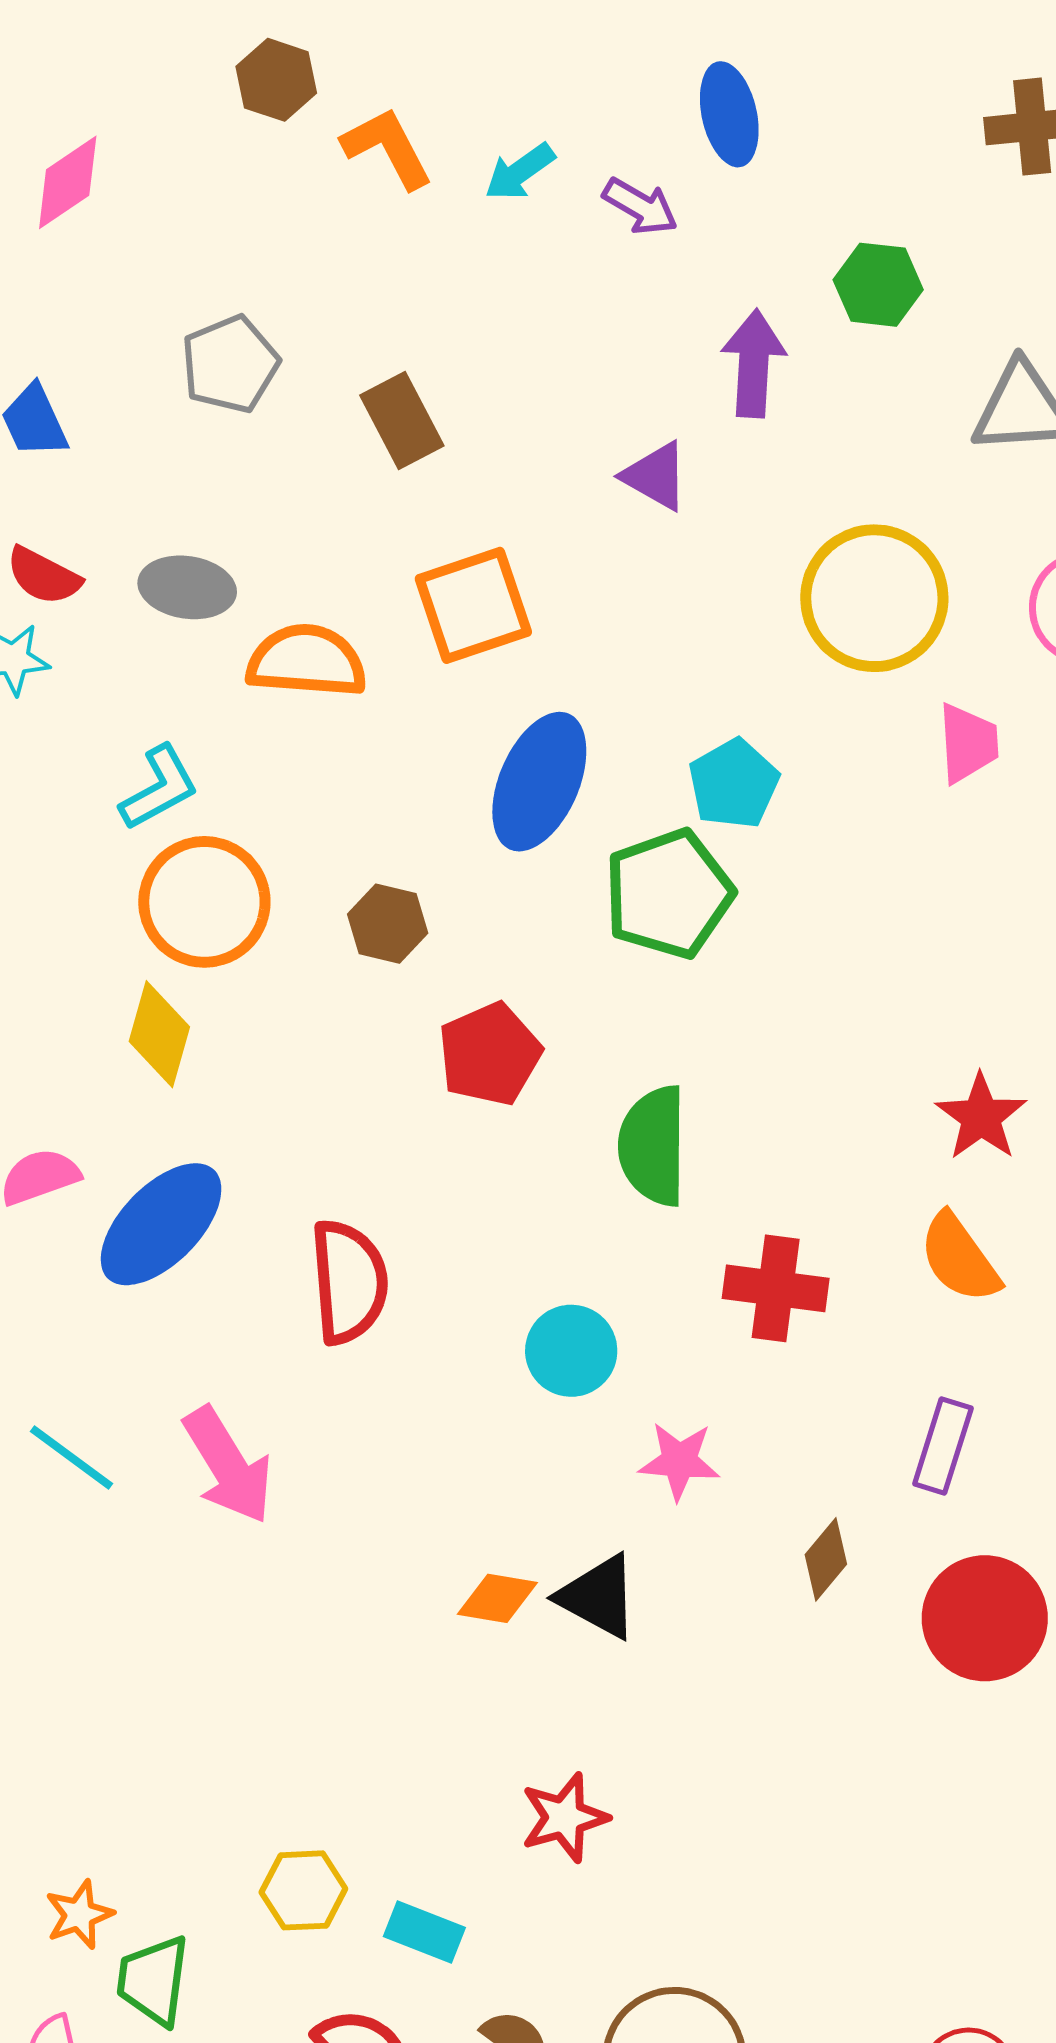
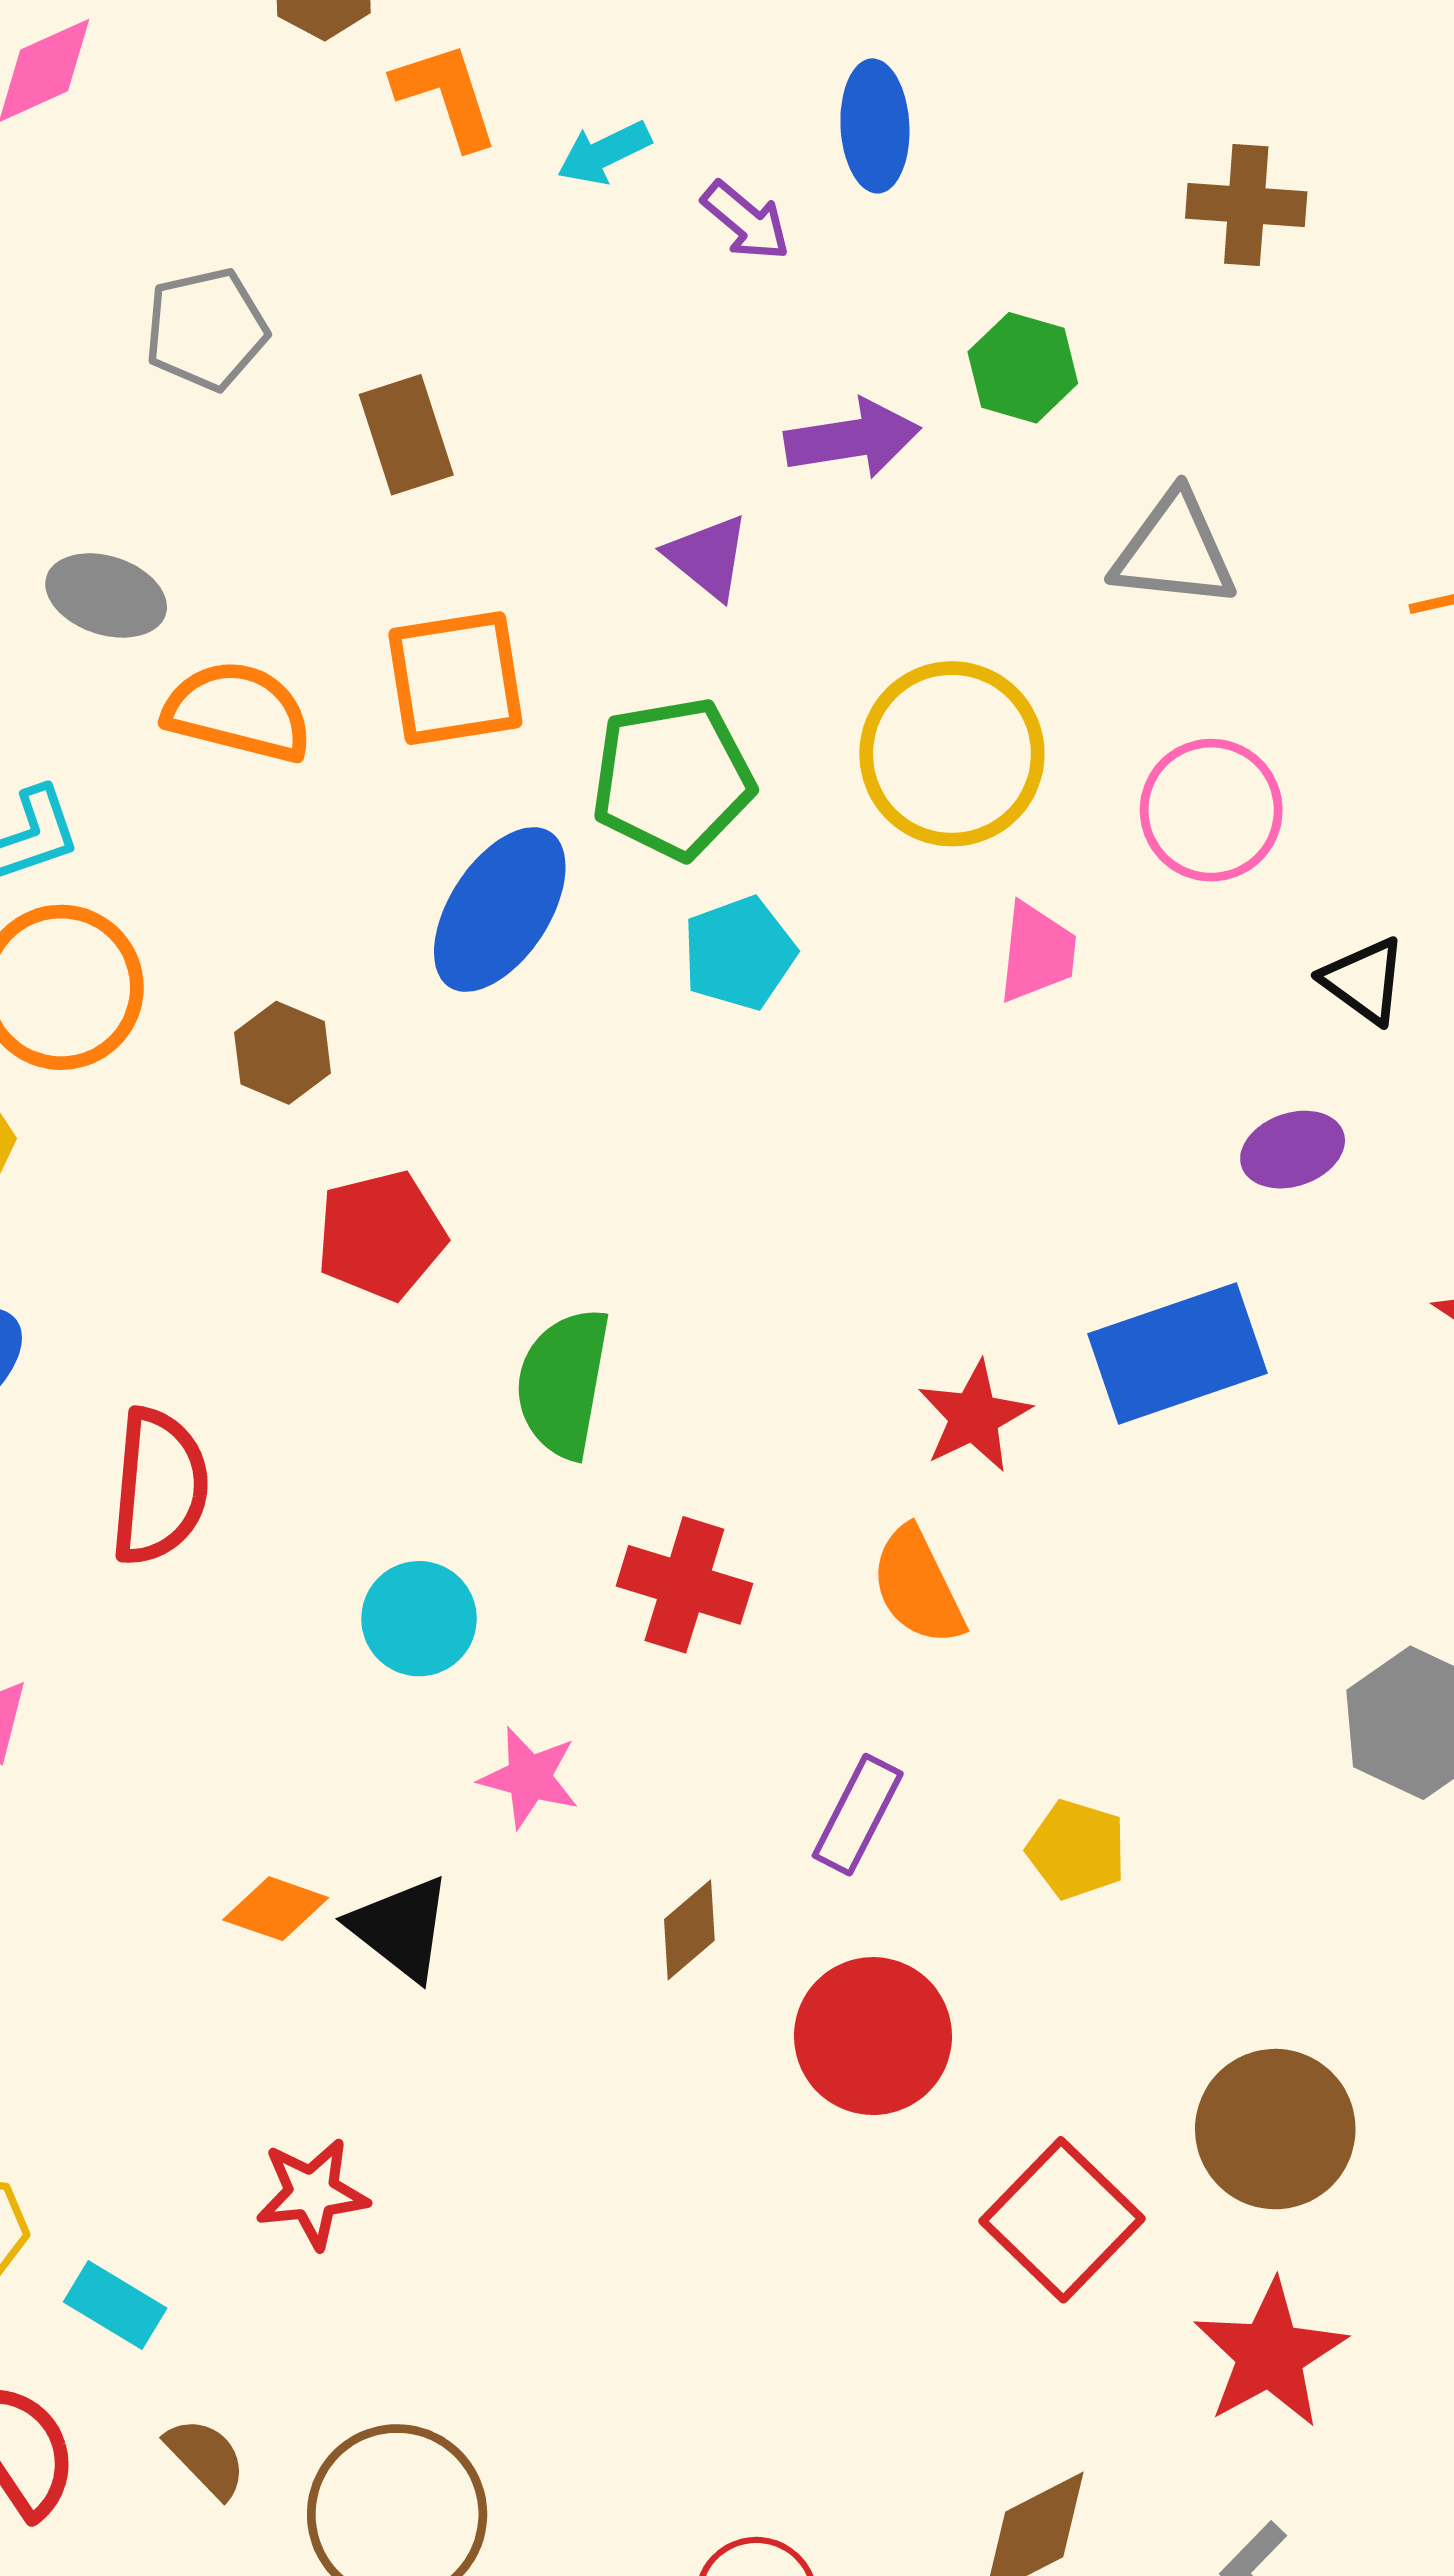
purple arrow: (754, 363) -> (852, 439), turned 68
green pentagon: (669, 894) -> (673, 778), moved

